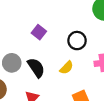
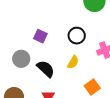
gray circle: (12, 63) -> (21, 59), moved

